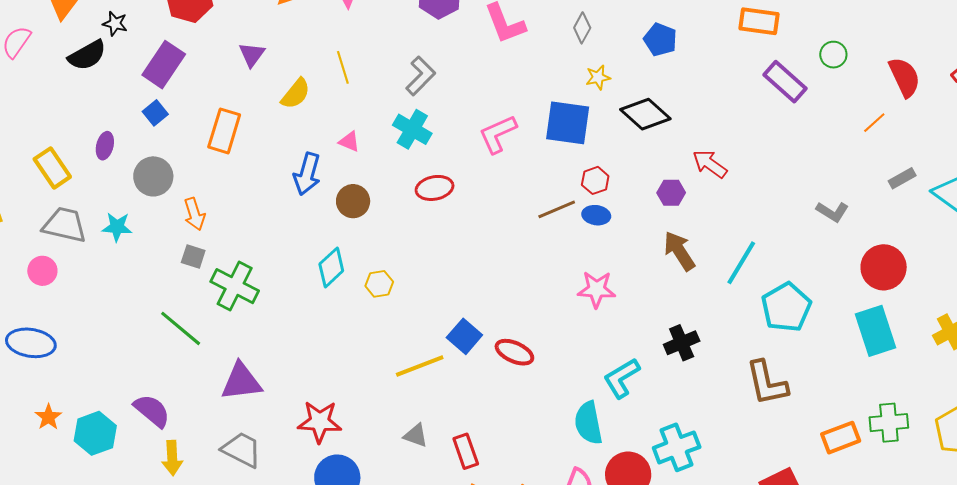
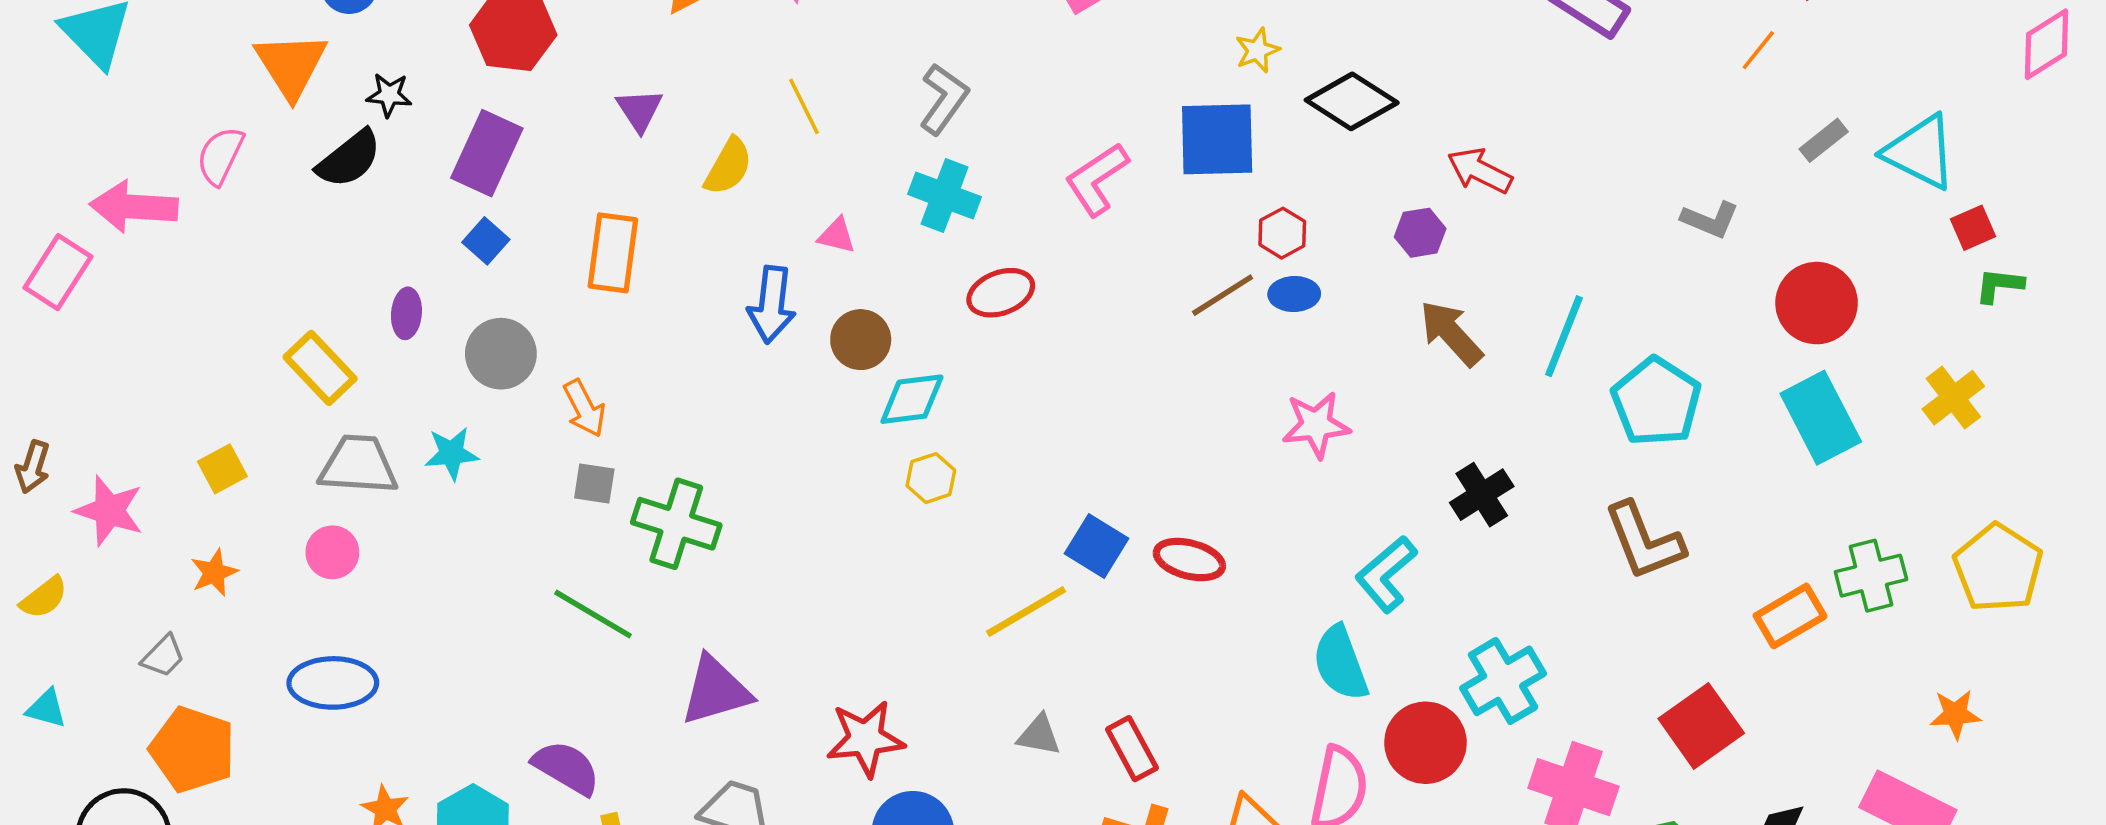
cyan diamond: (331, 267) -> (912, 399), moved, turned 45

